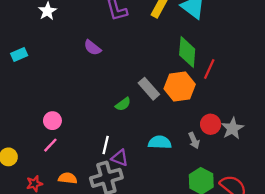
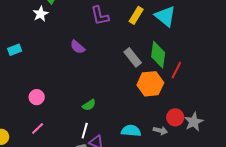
gray rectangle: (149, 89) -> (133, 57), moved
green semicircle: (123, 104) -> (89, 105), moved
pink circle: (52, 121) -> (37, 97), moved
gray arrow: (194, 140) -> (160, 131), turned -56

